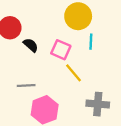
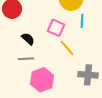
black semicircle: (31, 45) -> (28, 39), moved

